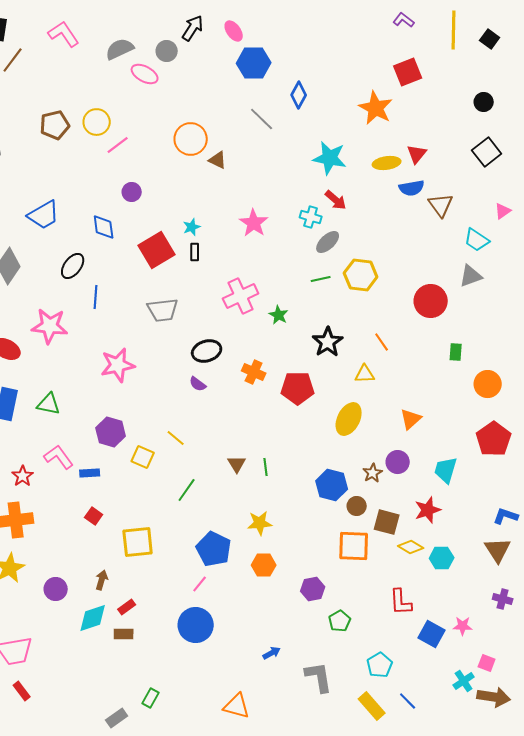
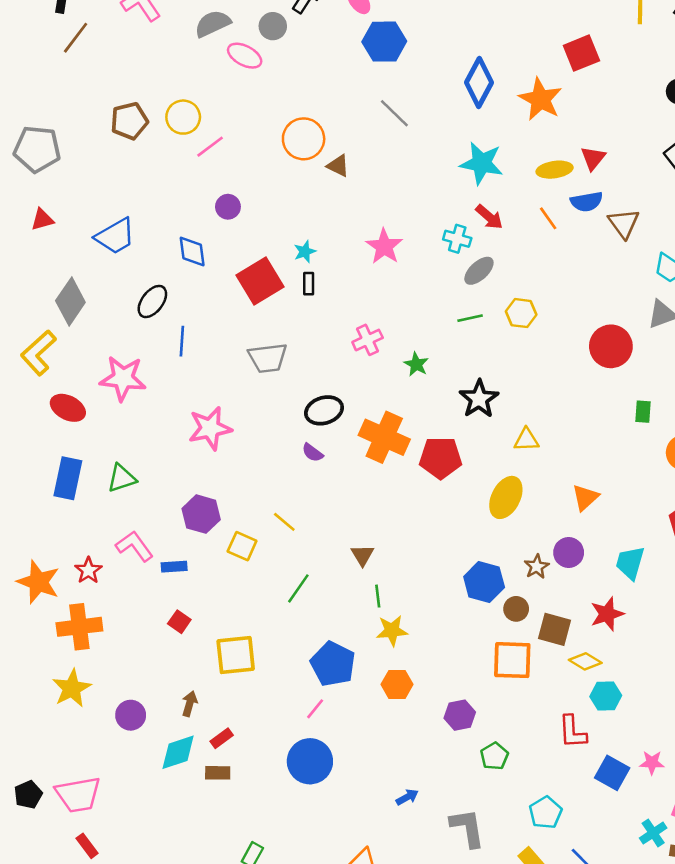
blue diamond: (299, 95) -> (479, 83), moved, size x1.4
yellow hexagon: (361, 275) -> (521, 313), size x0.7
pink cross: (241, 296) -> (368, 340), size x0.7
orange line: (382, 342) -> (548, 218), moved
orange cross: (254, 372) -> (384, 437), size x1.6
green triangle: (49, 404) -> (122, 478), turned -30
green line: (266, 467) -> (378, 596), moved
cyan hexagon: (442, 558) -> (606, 696), moved

